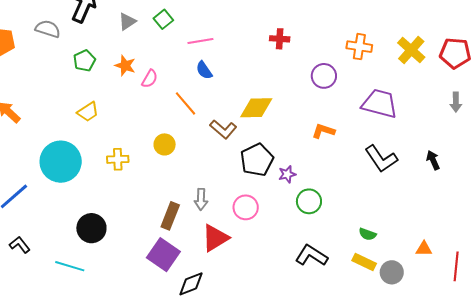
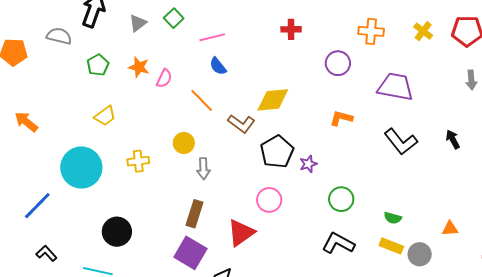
yellow cross: (411, 50) -> (423, 31), size x0.7
gray arrow: (201, 199) -> (203, 169), moved
green circle: (309, 201) -> (341, 199), moved

